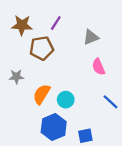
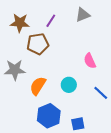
gray triangle: (91, 37) -> (83, 15), moved
gray star: (16, 77) -> (15, 70), size x1.5
cyan circle: (66, 100) -> (69, 85), moved

